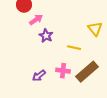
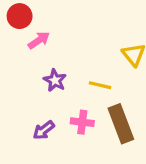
purple star: (46, 36) -> (55, 80), moved
brown rectangle: (87, 72) -> (121, 124), turned -70

